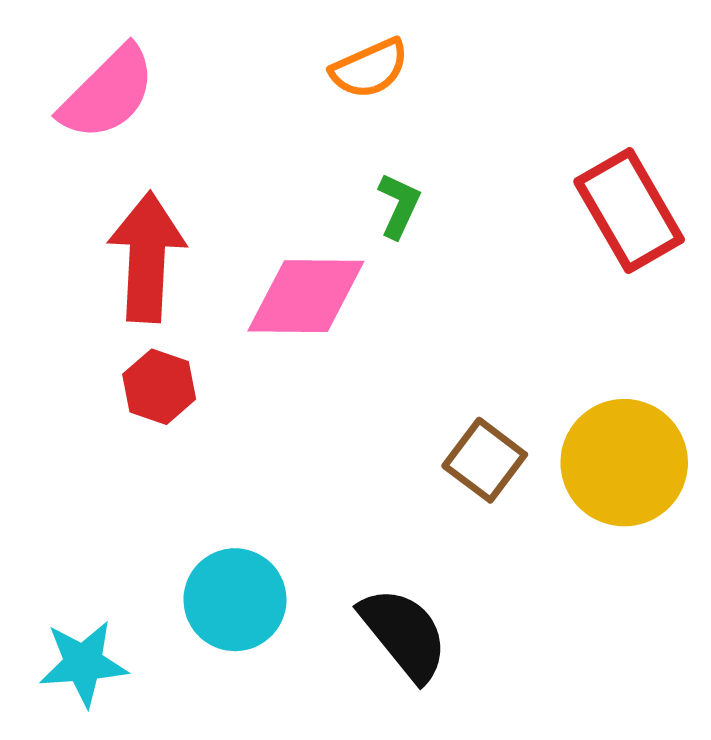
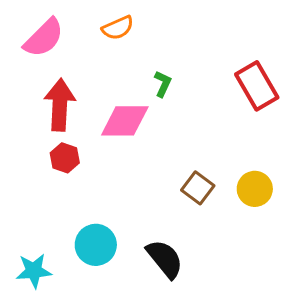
orange semicircle: (370, 69) -> (118, 28), moved
yellow circle: (624, 463) -> (255, 189), size x0.7

